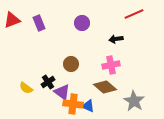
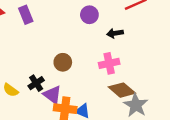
purple circle: (82, 23) -> (89, 15), moved
brown diamond: (105, 87) -> (122, 90), moved

